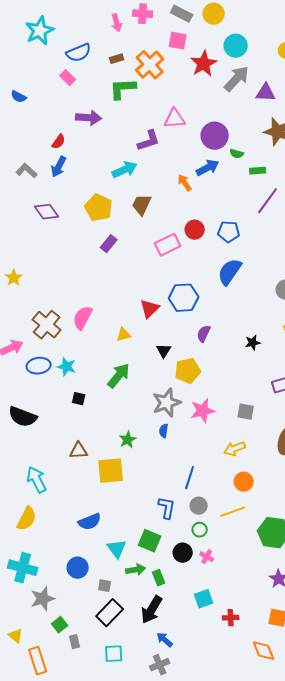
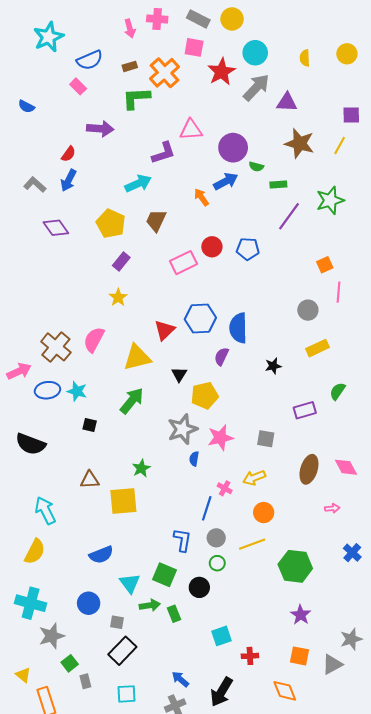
blue semicircle: (230, 272) -> (238, 328), moved, turned -36
yellow star: (14, 278) -> (118, 297), moved
yellow triangle: (124, 335) -> (137, 358), size x1.8
blue semicircle: (164, 431) -> (194, 459), moved
pink cross: (207, 557) -> (225, 488), moved
black arrow: (152, 610) -> (221, 692), moved

